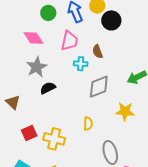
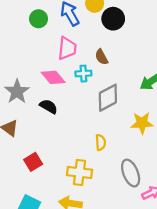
pink diamond: (33, 38) -> (53, 77), moved
gray star: (37, 67) -> (17, 92), moved
black semicircle: (48, 88) -> (49, 106), turned 63
yellow cross: (54, 139) -> (80, 172), moved

